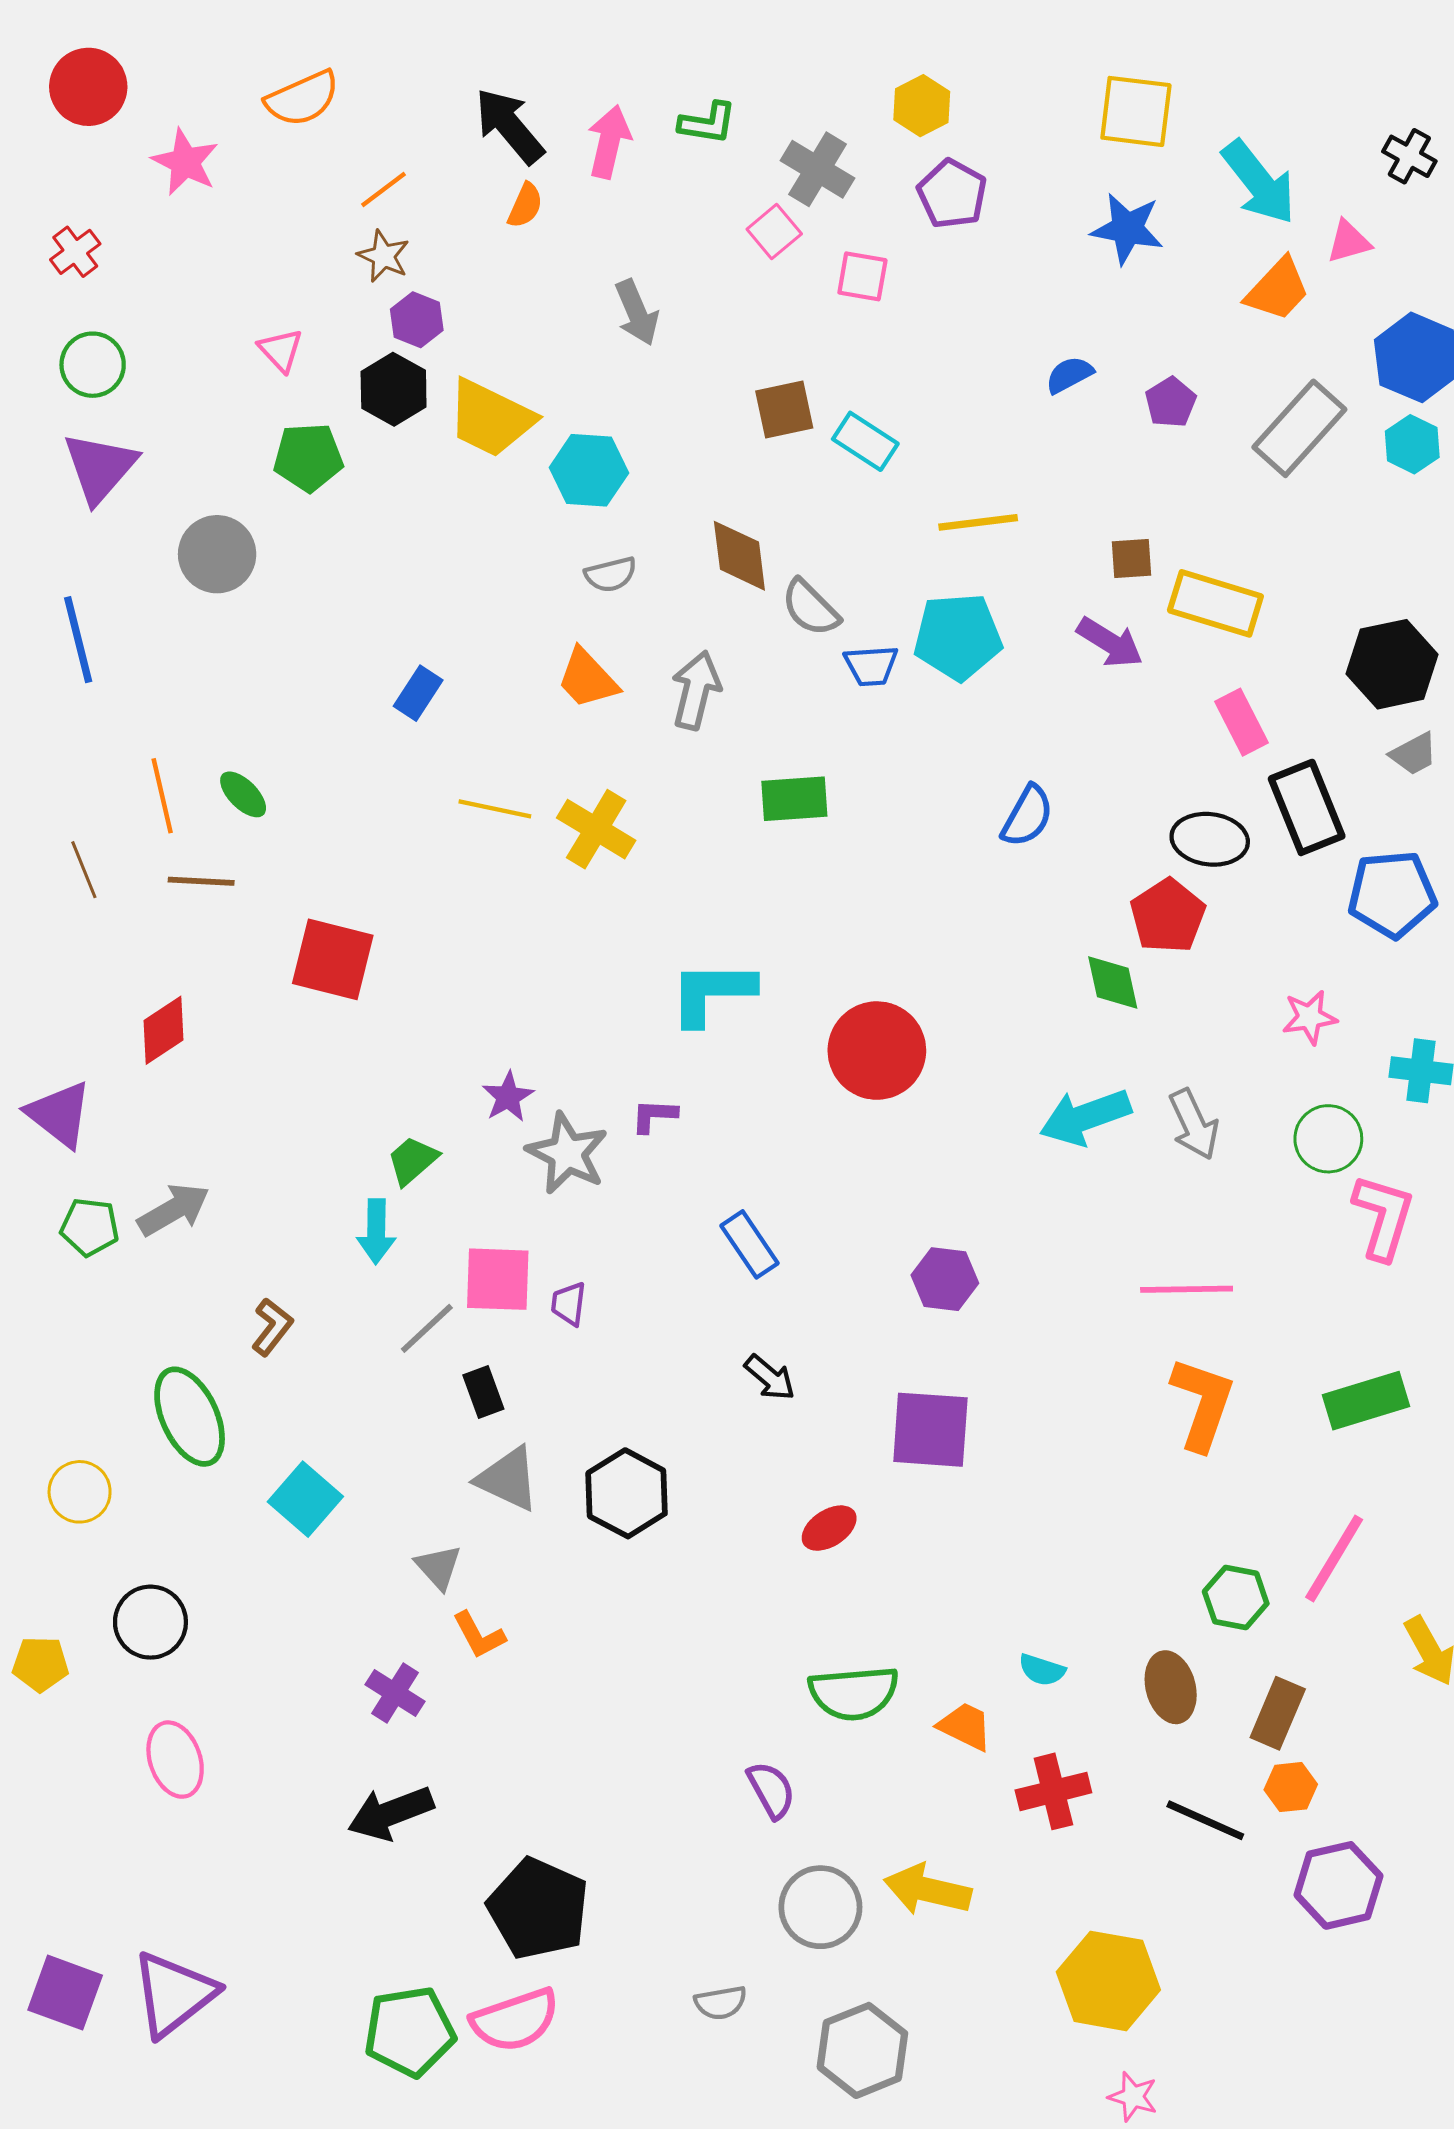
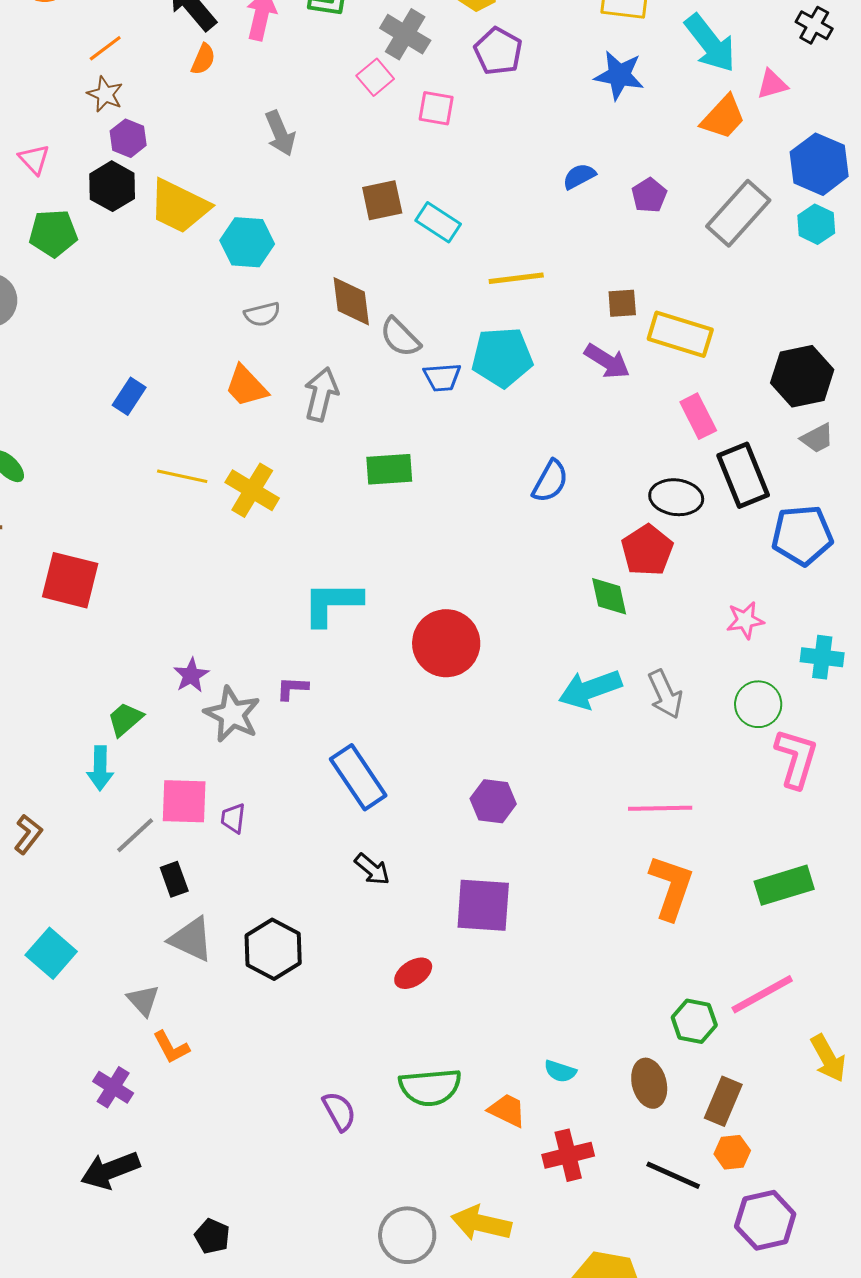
blue rectangle: (750, 1244) -> (358, 777), size x1.4
pink line: (1334, 1558) -> (762, 994), turned 30
purple semicircle: (771, 1790) -> (339, 1111), moved
black pentagon: (538, 1909) -> (212, 1236), size x0.5

